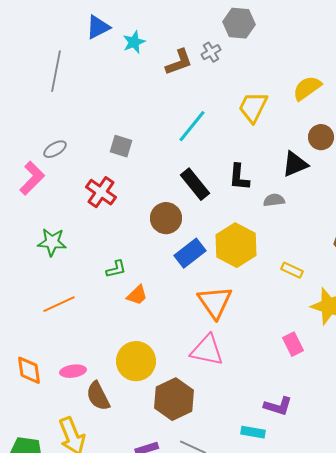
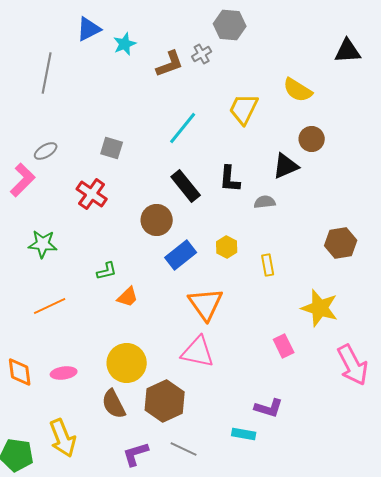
yellow semicircle: (307, 88) -> (298, 90), turned -112
yellow hexagon: (236, 245) -> (227, 247), size x0.5
yellow rectangle: (292, 270) -> (268, 265), moved, turned 55
brown semicircle: (98, 396) -> (114, 404), moved

